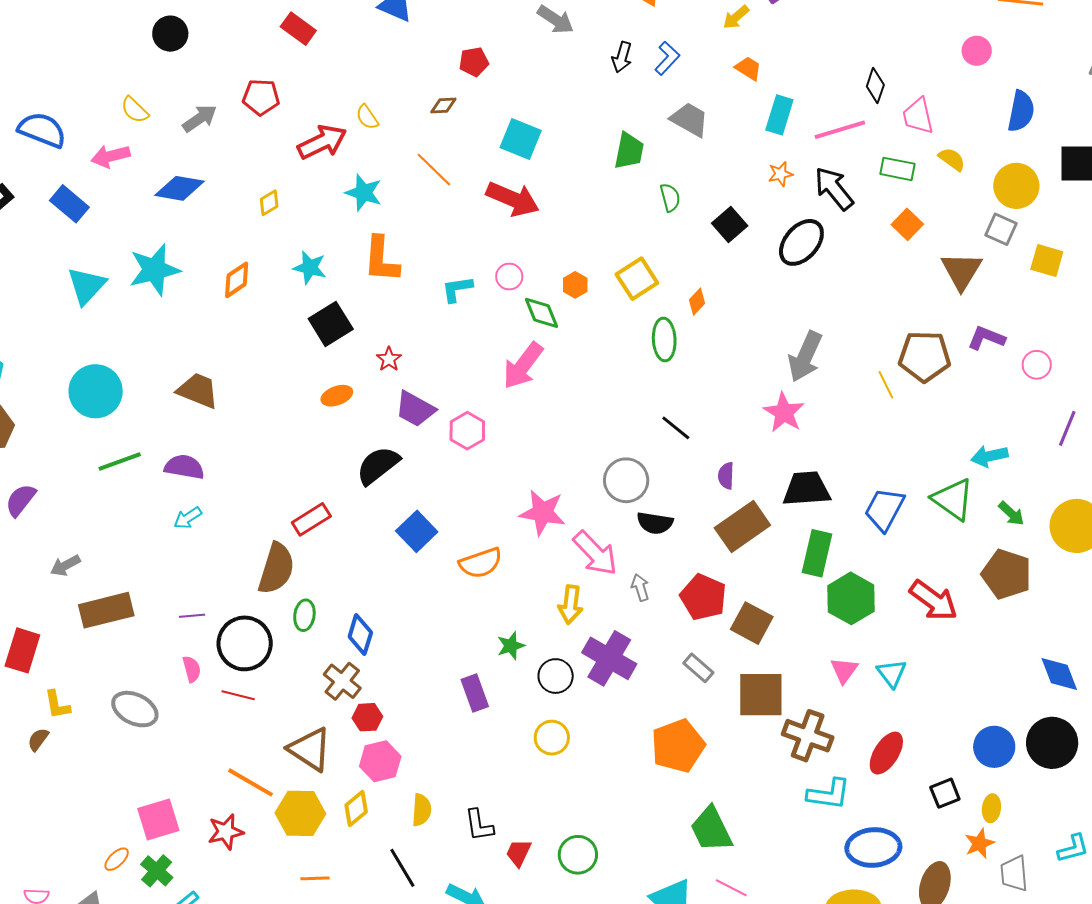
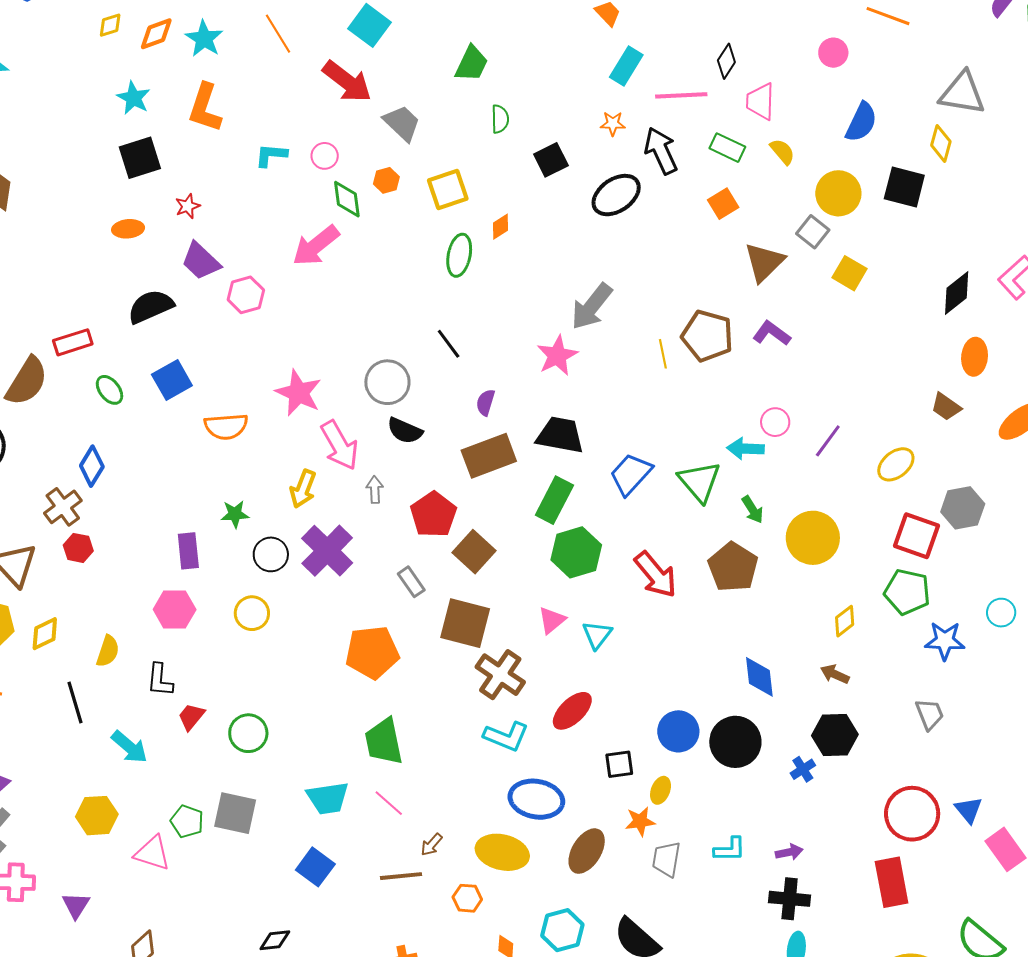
gray trapezoid: (690, 120) -> (402, 123), moved
orange diamond: (237, 280) -> (156, 34), moved
pink circle: (1037, 365) -> (775, 422), moved
green ellipse: (304, 615) -> (109, 390), moved, turned -60
pink hexagon: (380, 761) -> (175, 609), moved

